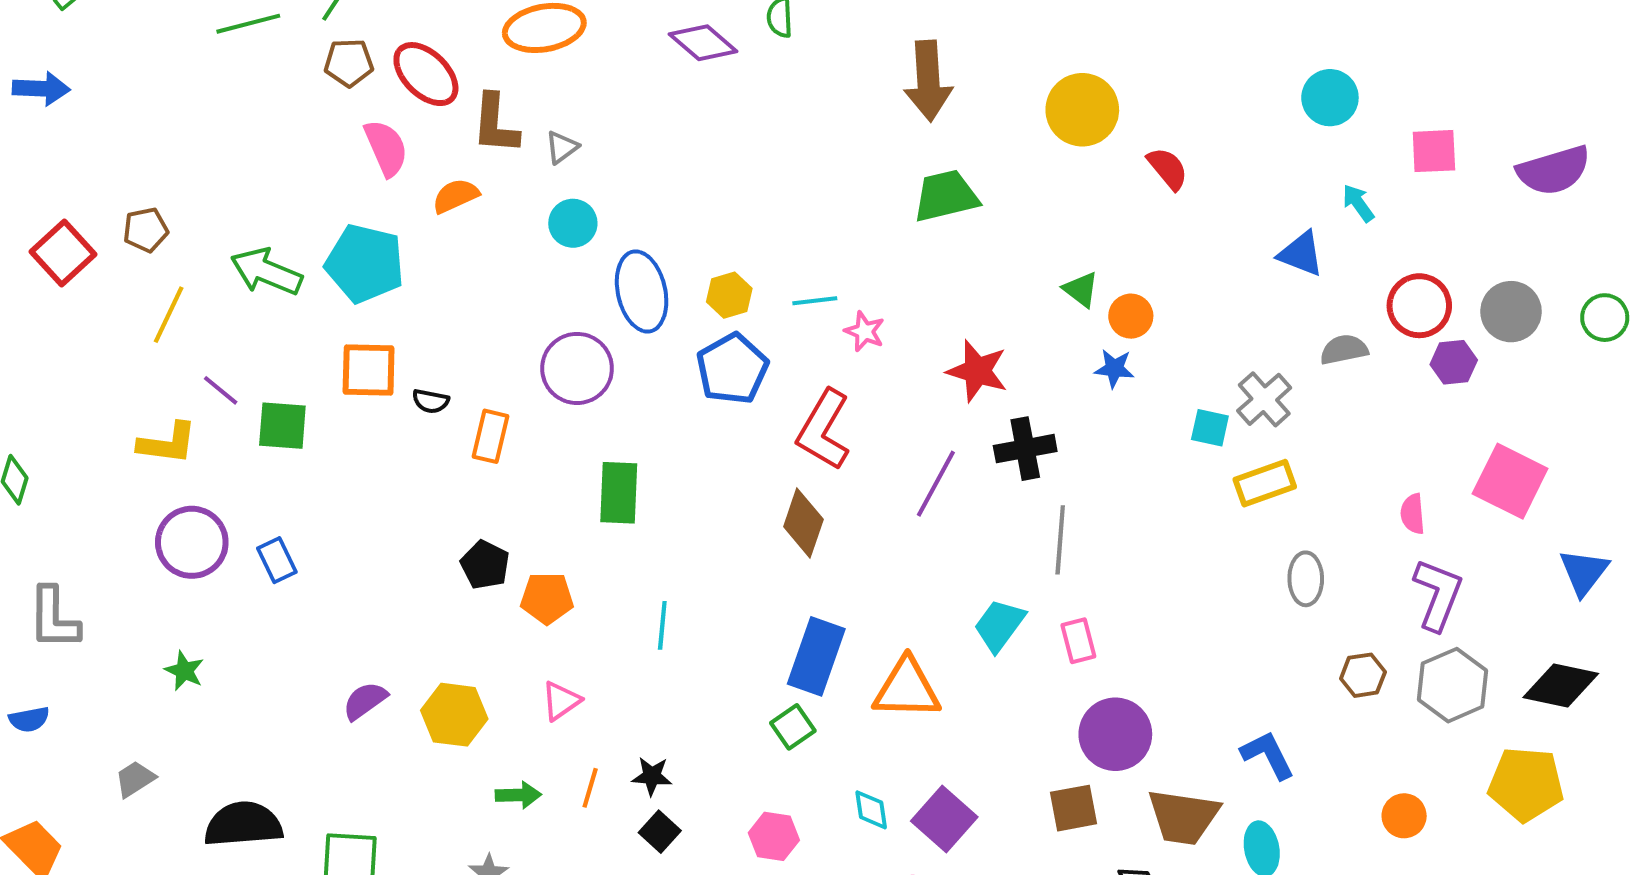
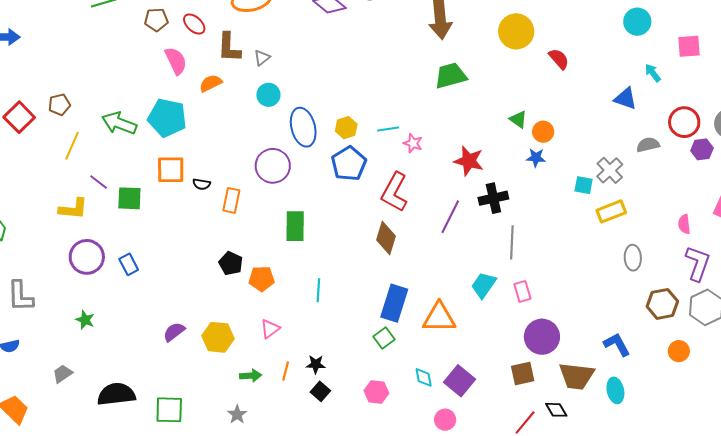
red ellipse: (426, 74) -> (194, 24), size x0.7
brown hexagon: (1363, 675) -> (662, 304), size x1.4
orange circle: (1404, 816) -> (679, 351), moved

